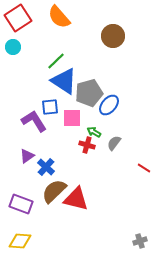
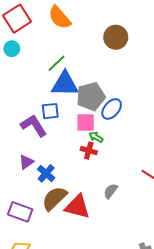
blue triangle: (64, 81) -> (65, 84), turned -32
pink square: (72, 118) -> (86, 122), moved
gray semicircle: (114, 143) -> (111, 191), moved

